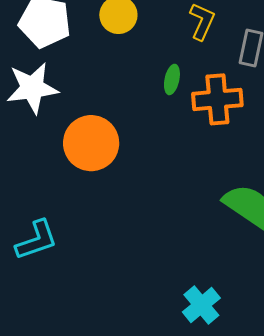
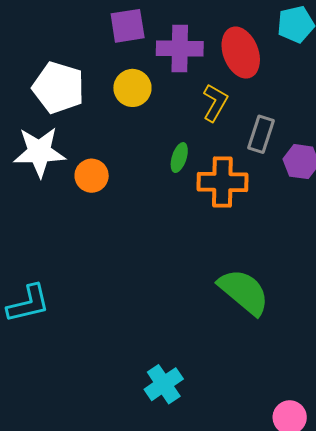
orange circle: (91, 143) -> (92, 176), moved, size x0.6
cyan cross: (201, 305) -> (164, 384), moved

